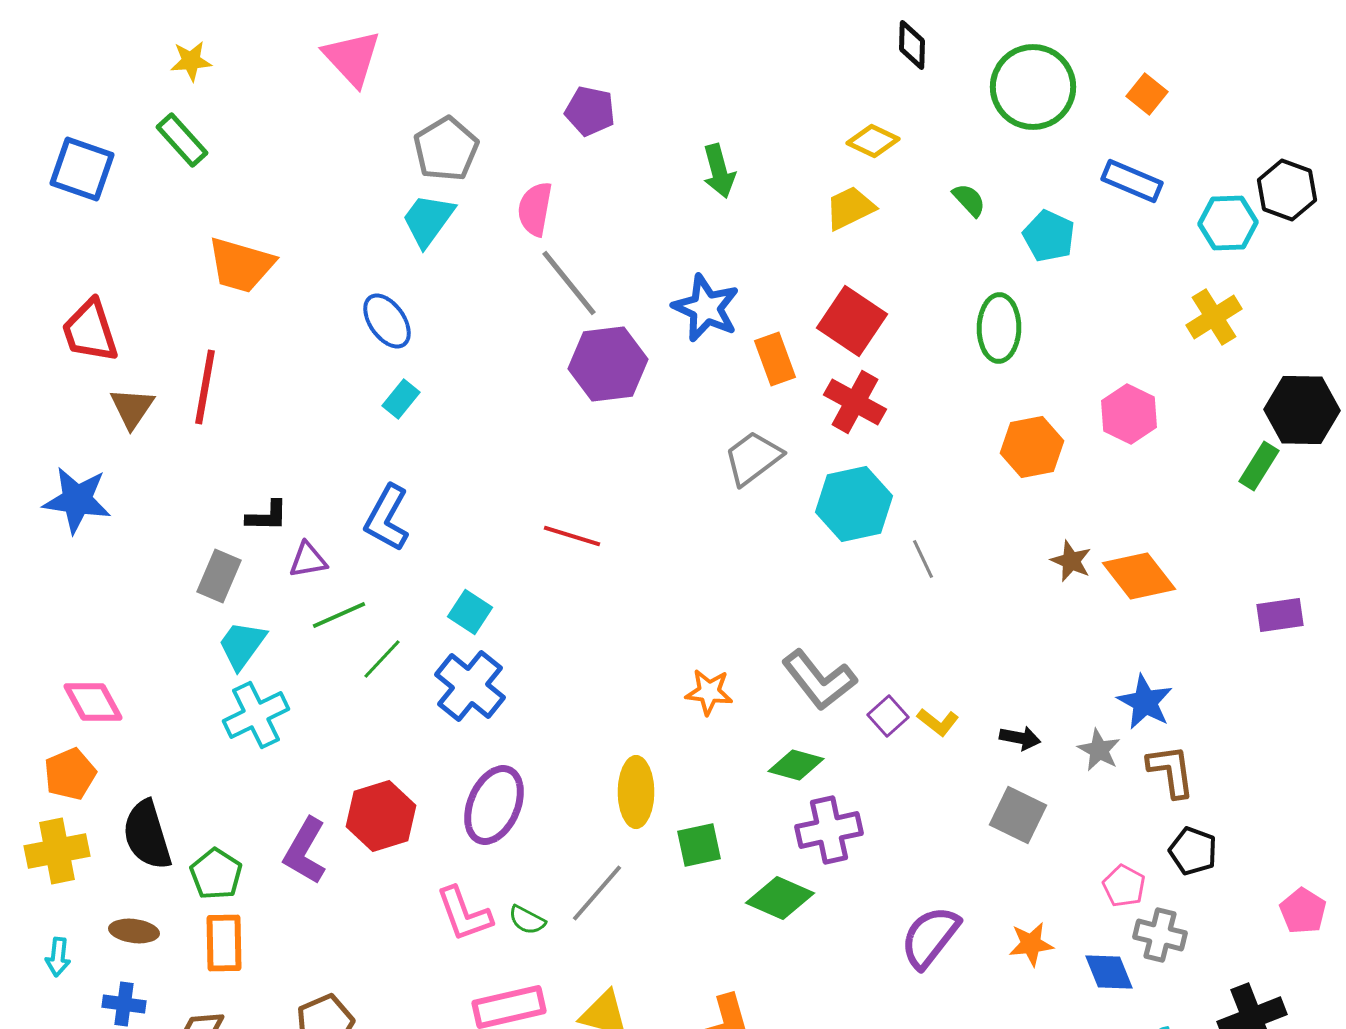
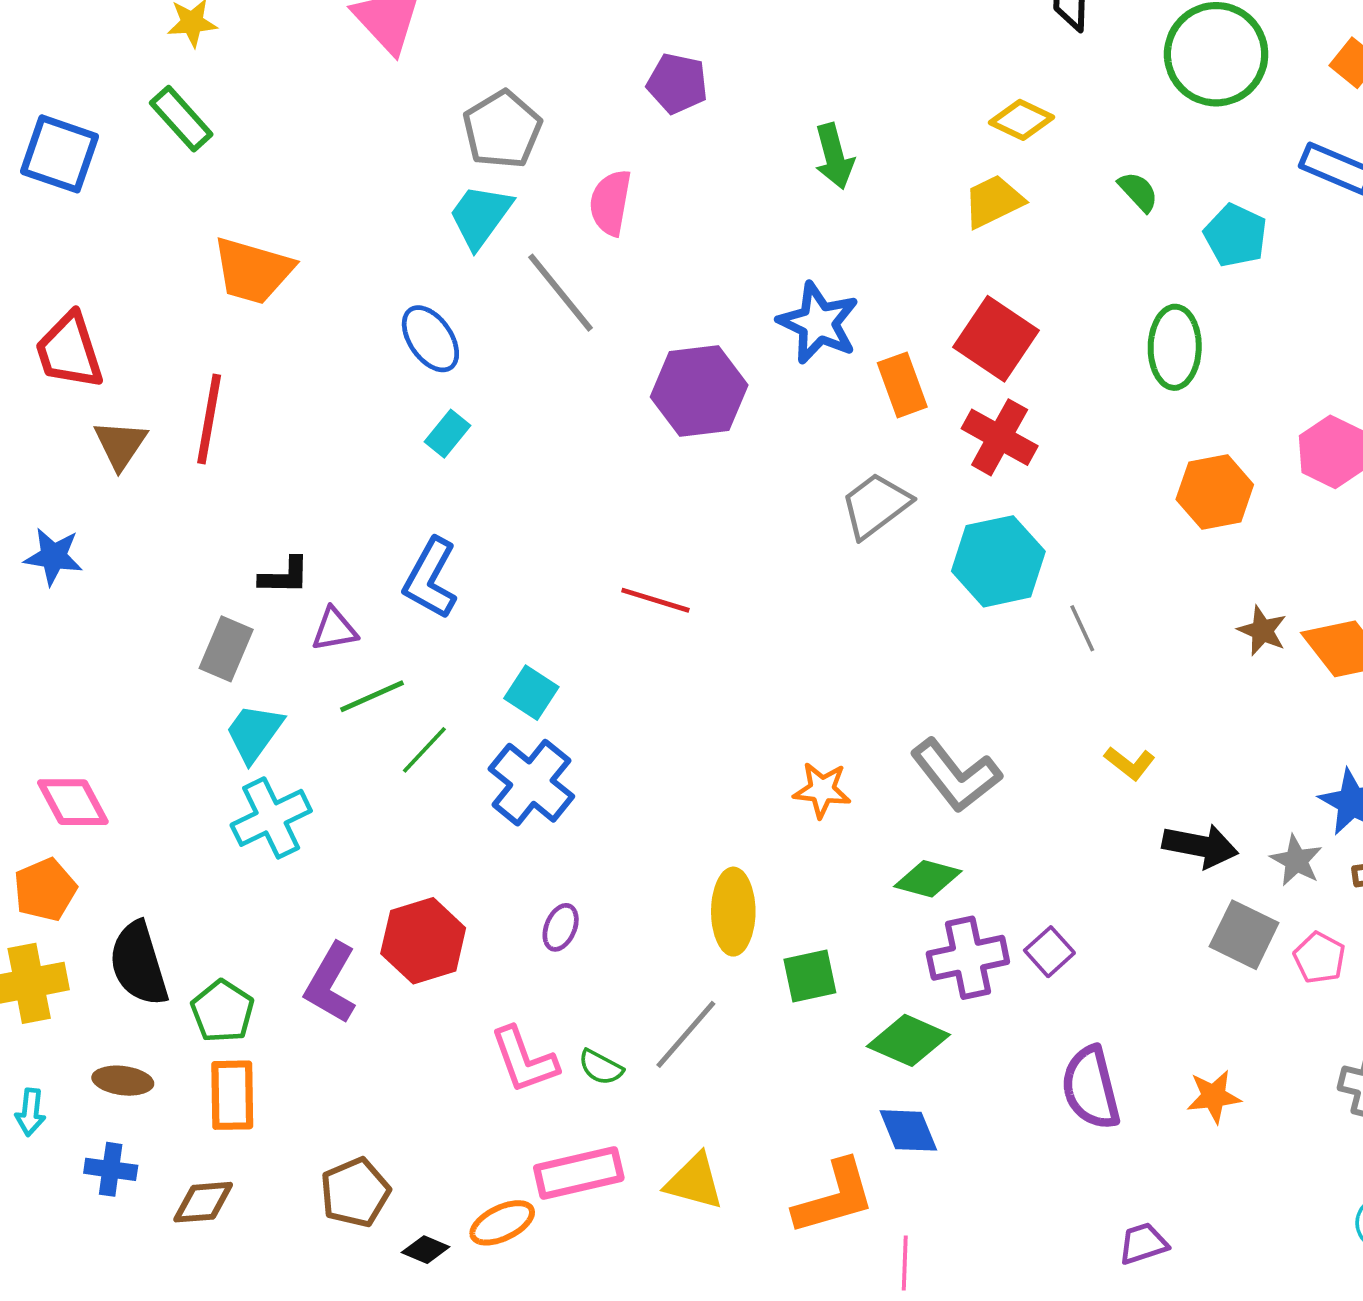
gray line: (569, 283) -> (561, 293), moved
blue star: (77, 500) -> (53, 556), size x0.7
purple square: (888, 716) -> (1049, 952), moved
yellow L-shape: (938, 722) -> (1130, 763), moved
black arrow: (1020, 738) -> (1200, 846), size x1.5
purple ellipse: (494, 805) -> (561, 927), size x0.5
gray square: (1018, 815) -> (1244, 935), moved
pink pentagon: (1124, 886) -> (1319, 958), moved
purple semicircle: (930, 937) -> (1091, 1088), turned -52
blue diamond: (1109, 972) -> (908, 1130), moved

